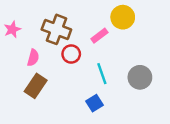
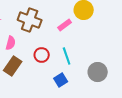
red circle: (71, 54) -> (42, 55), moved
gray circle: (140, 77) -> (98, 72), moved

